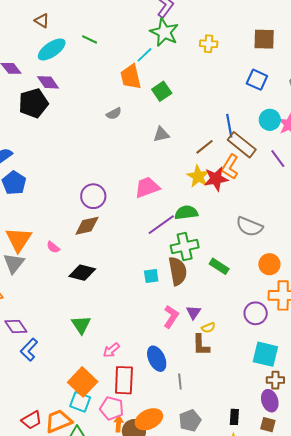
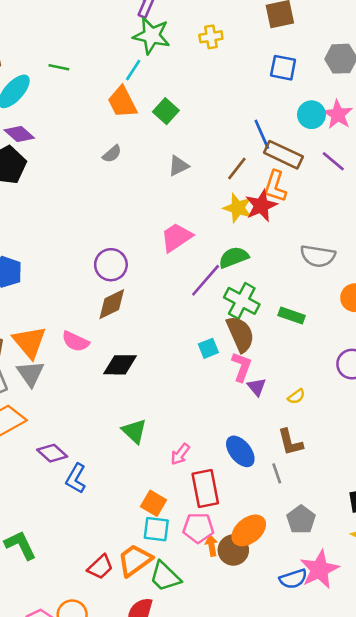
pink semicircle: (53, 247) -> (75, 341), size x1.5
green cross: (185, 247) -> (242, 301), turned -36
purple triangle: (193, 312) -> (257, 387), moved
pink L-shape: (171, 317) -> (242, 367), moved
brown L-shape: (201, 345) -> (290, 442), moved
orange square: (83, 382) -> (154, 503), size x0.7

